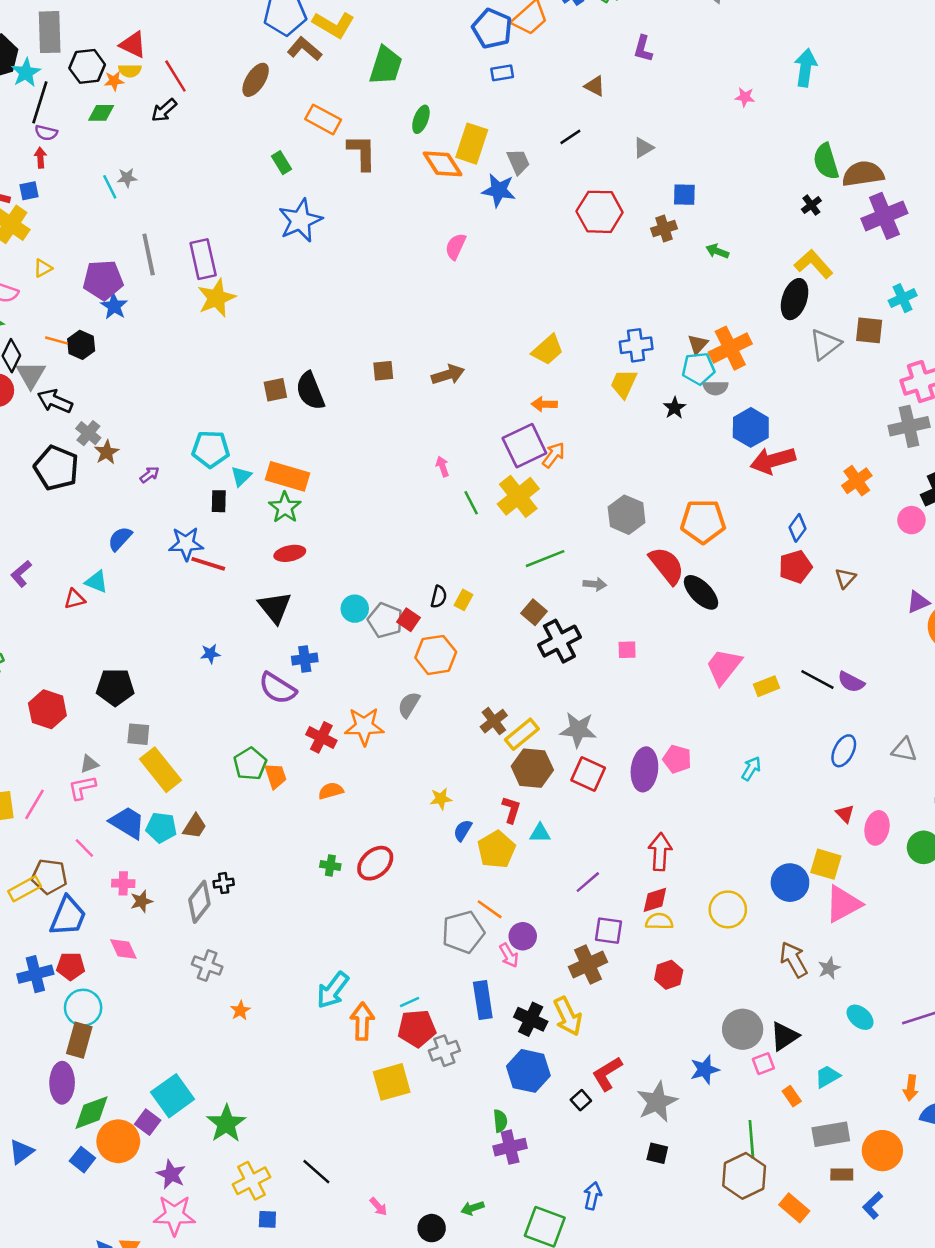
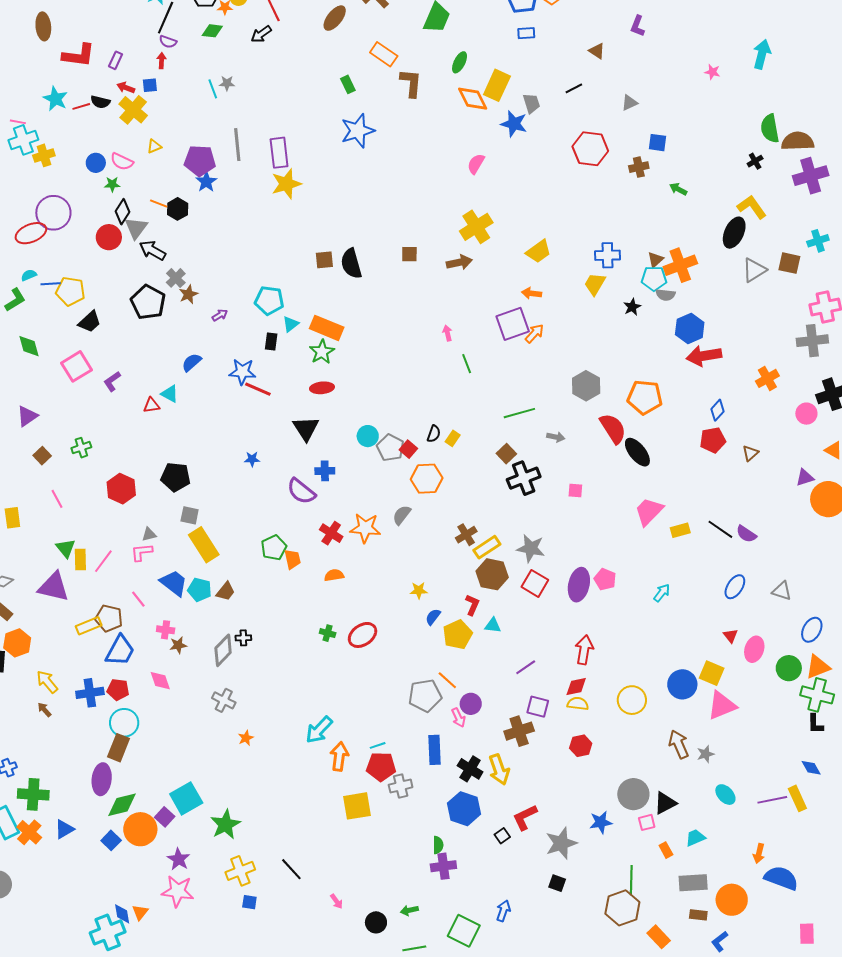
yellow cross: (518, 496) -> (476, 227), moved

